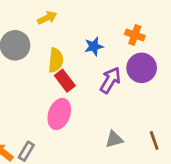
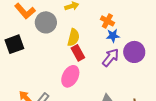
orange cross: (135, 35) -> (107, 21), moved
blue star: (94, 46) -> (113, 36), moved

